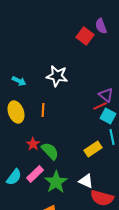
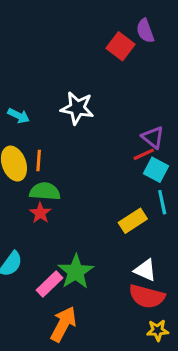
orange line: (43, 110) -> (39, 160), moved
green semicircle: (50, 151) -> (45, 191), moved, turned -42
pink rectangle: (35, 174) -> (49, 284), moved
white triangle: (86, 181) -> (145, 270), moved

